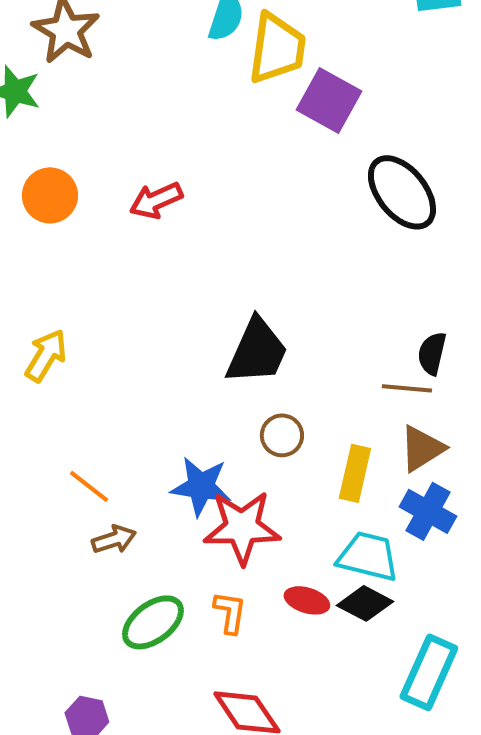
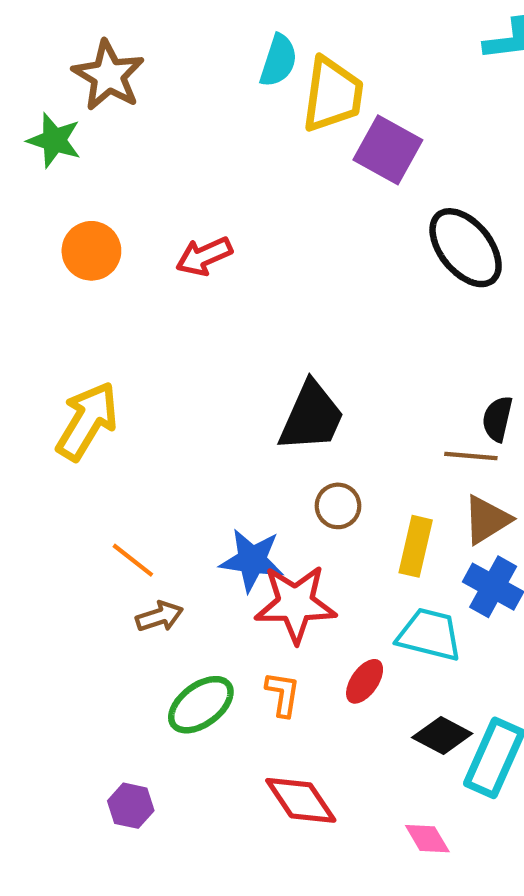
yellow arrow: (46, 355) -> (87, 421), size x1.4
red ellipse: (307, 600) -> (365, 681), turned -72
black diamond: (365, 603) -> (442, 736), moved

